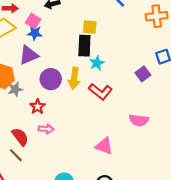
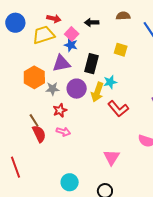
black rectangle: (84, 46) -> (91, 64), moved
cyan star: (97, 63) -> (110, 82), moved
gray star: (15, 89) -> (52, 89), moved
pink triangle: (104, 146) -> (112, 157), turned 30
brown line: (16, 155) -> (34, 120), moved

